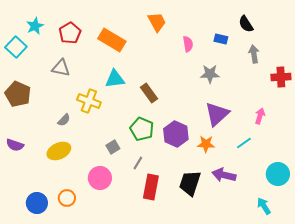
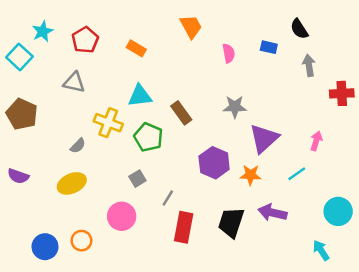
orange rectangle: (112, 40) -> (136, 48), size x0.6
gray star: (210, 74) -> (235, 107), moved
green pentagon: (142, 129) -> (148, 137), moved

